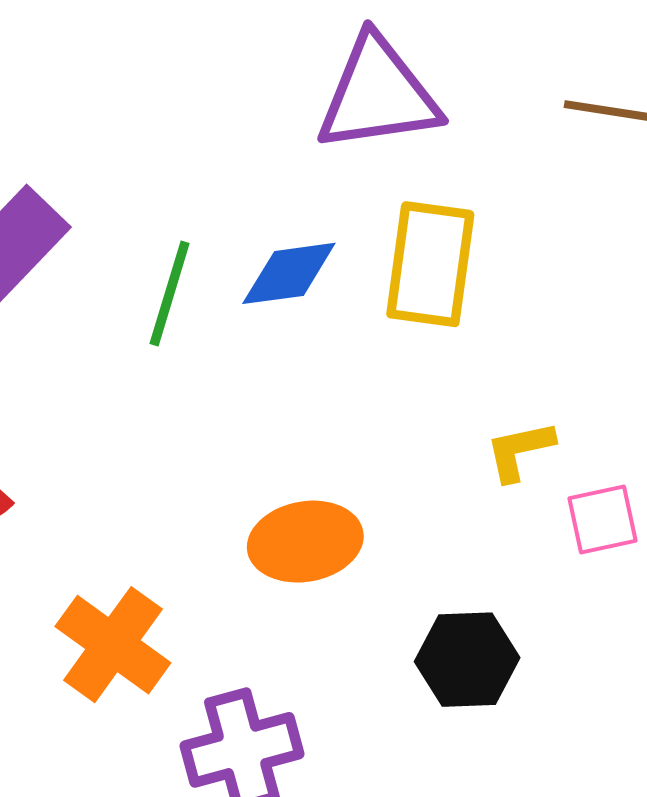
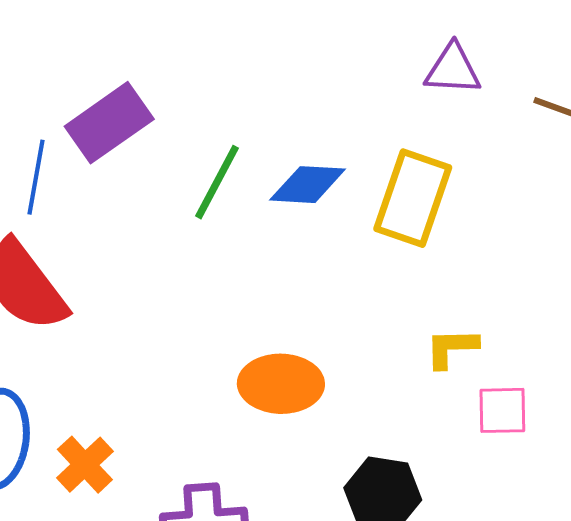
purple triangle: (378, 94) -> (453, 69), moved, size x0.6
orange cross: (113, 645) -> (85, 465), moved, size x0.7

